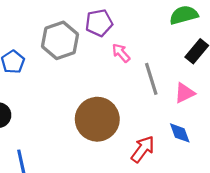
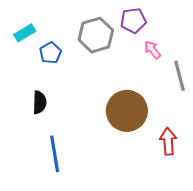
red arrow: (143, 149) -> (168, 141), turned -44

